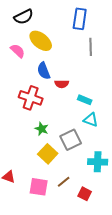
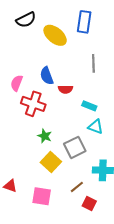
yellow ellipse: (41, 41) -> (55, 35), moved
gray line: (91, 47) -> (93, 63), moved
pink semicircle: (18, 51) -> (17, 83), moved, turned -112
brown line: (64, 182) -> (77, 187), moved

